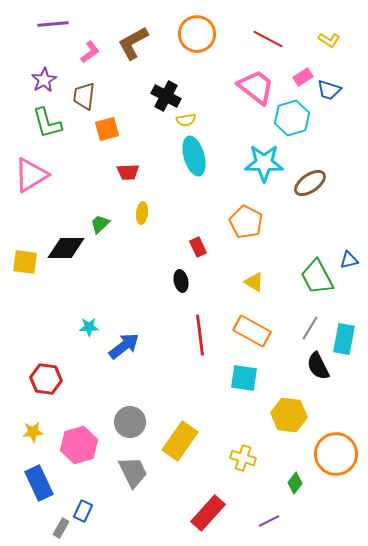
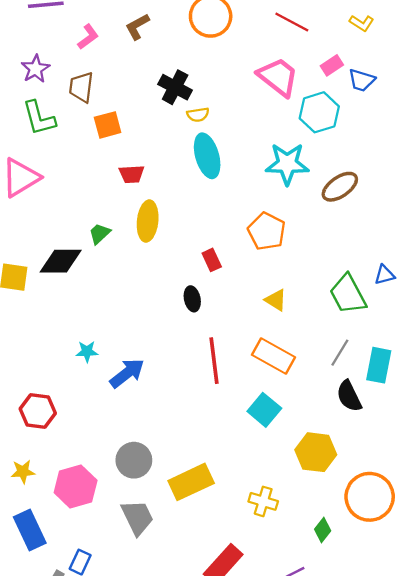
brown L-shape: (133, 43) -> (137, 26), size x0.7
yellow ellipse: (142, 213) -> (148, 221), size x1.6
cyan square: (244, 378) -> (264, 410), turned 32
yellow rectangle: (180, 441) -> (191, 482), turned 30

